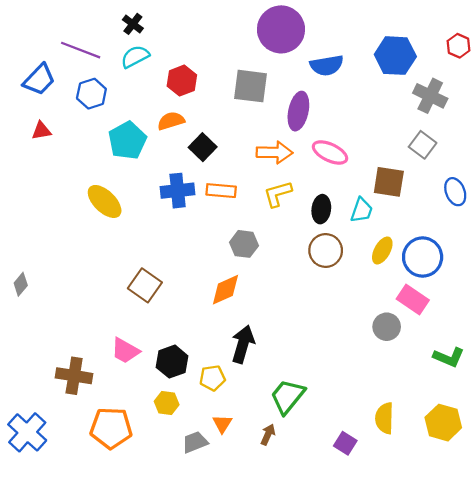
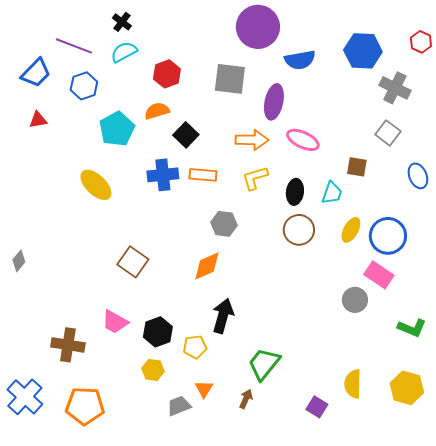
brown square: (389, 182) -> (357, 167), size x0.7
orange pentagon: (111, 428) -> (85, 406), moved

